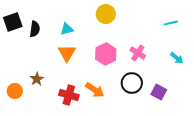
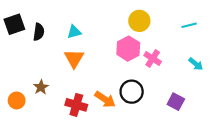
yellow circle: (106, 14) -> (139, 21), moved
pink hexagon: (106, 54) -> (128, 49), moved
black circle: (132, 83) -> (132, 92), moved

